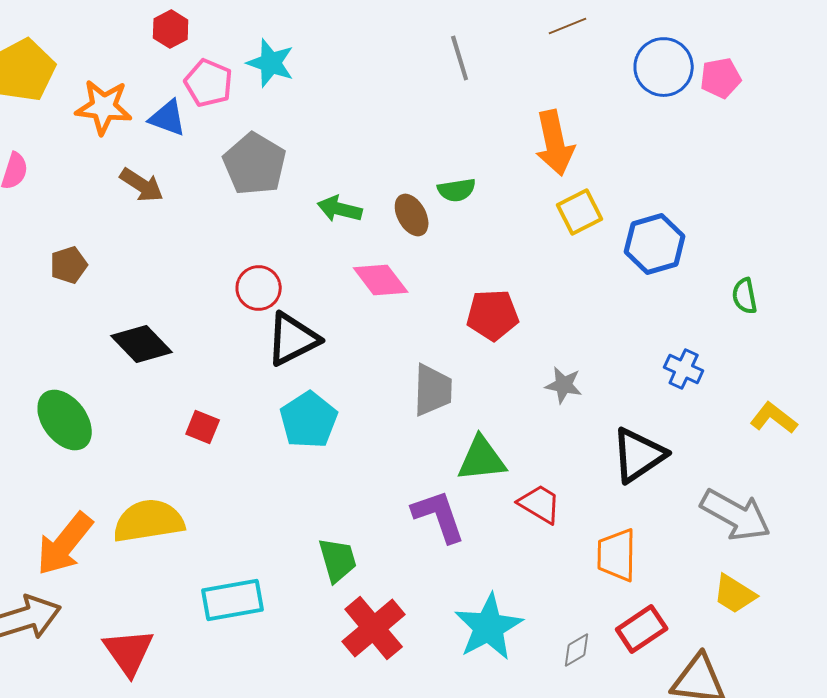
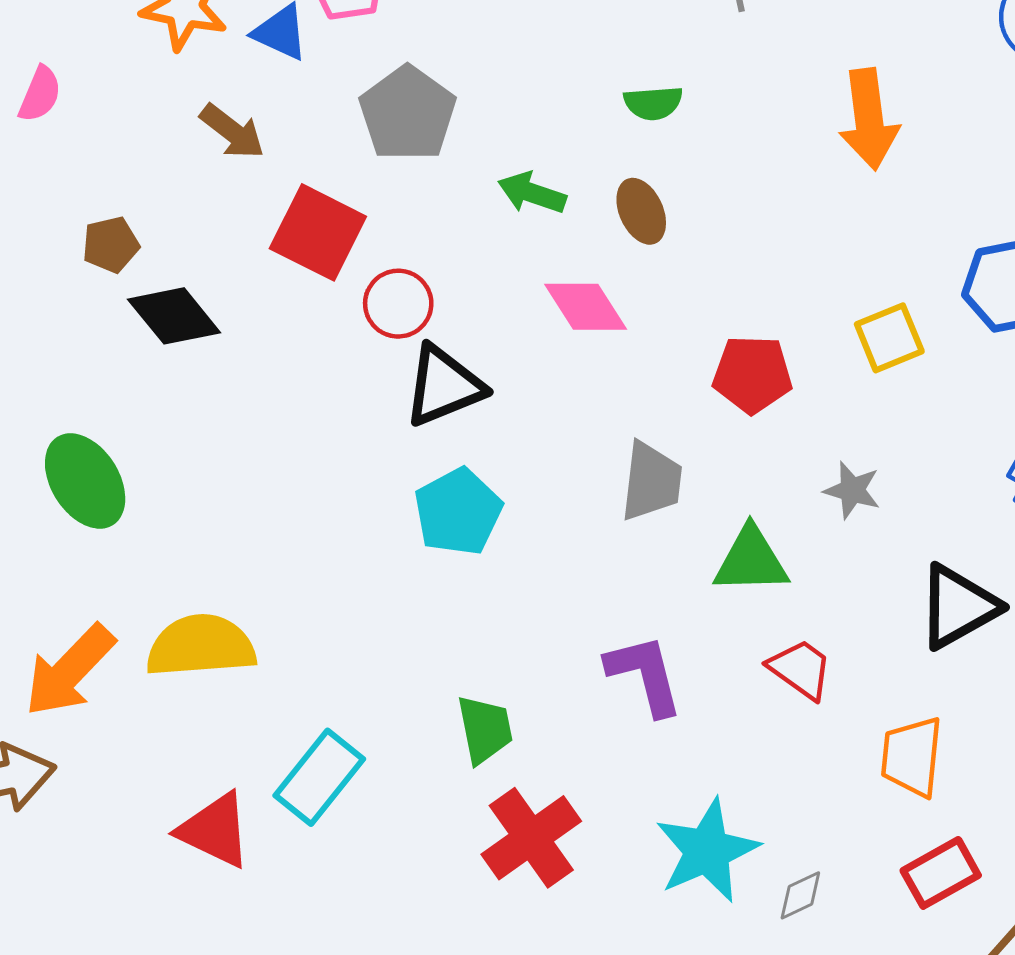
green semicircle: (457, 190) -> (653, 103), moved
yellow square: (580, 212) -> (889, 338), moved
black diamond: (142, 344) -> (174, 316), moved
red square: (203, 427) -> (318, 232), moved, size x1.8
green triangle: (482, 459) -> (751, 560), moved
cyan rectangle: (233, 600) -> (319, 777), turned -46
gray diamond: (577, 650) -> (800, 895), moved
red triangle: (129, 652) -> (215, 830), moved, turned -34

